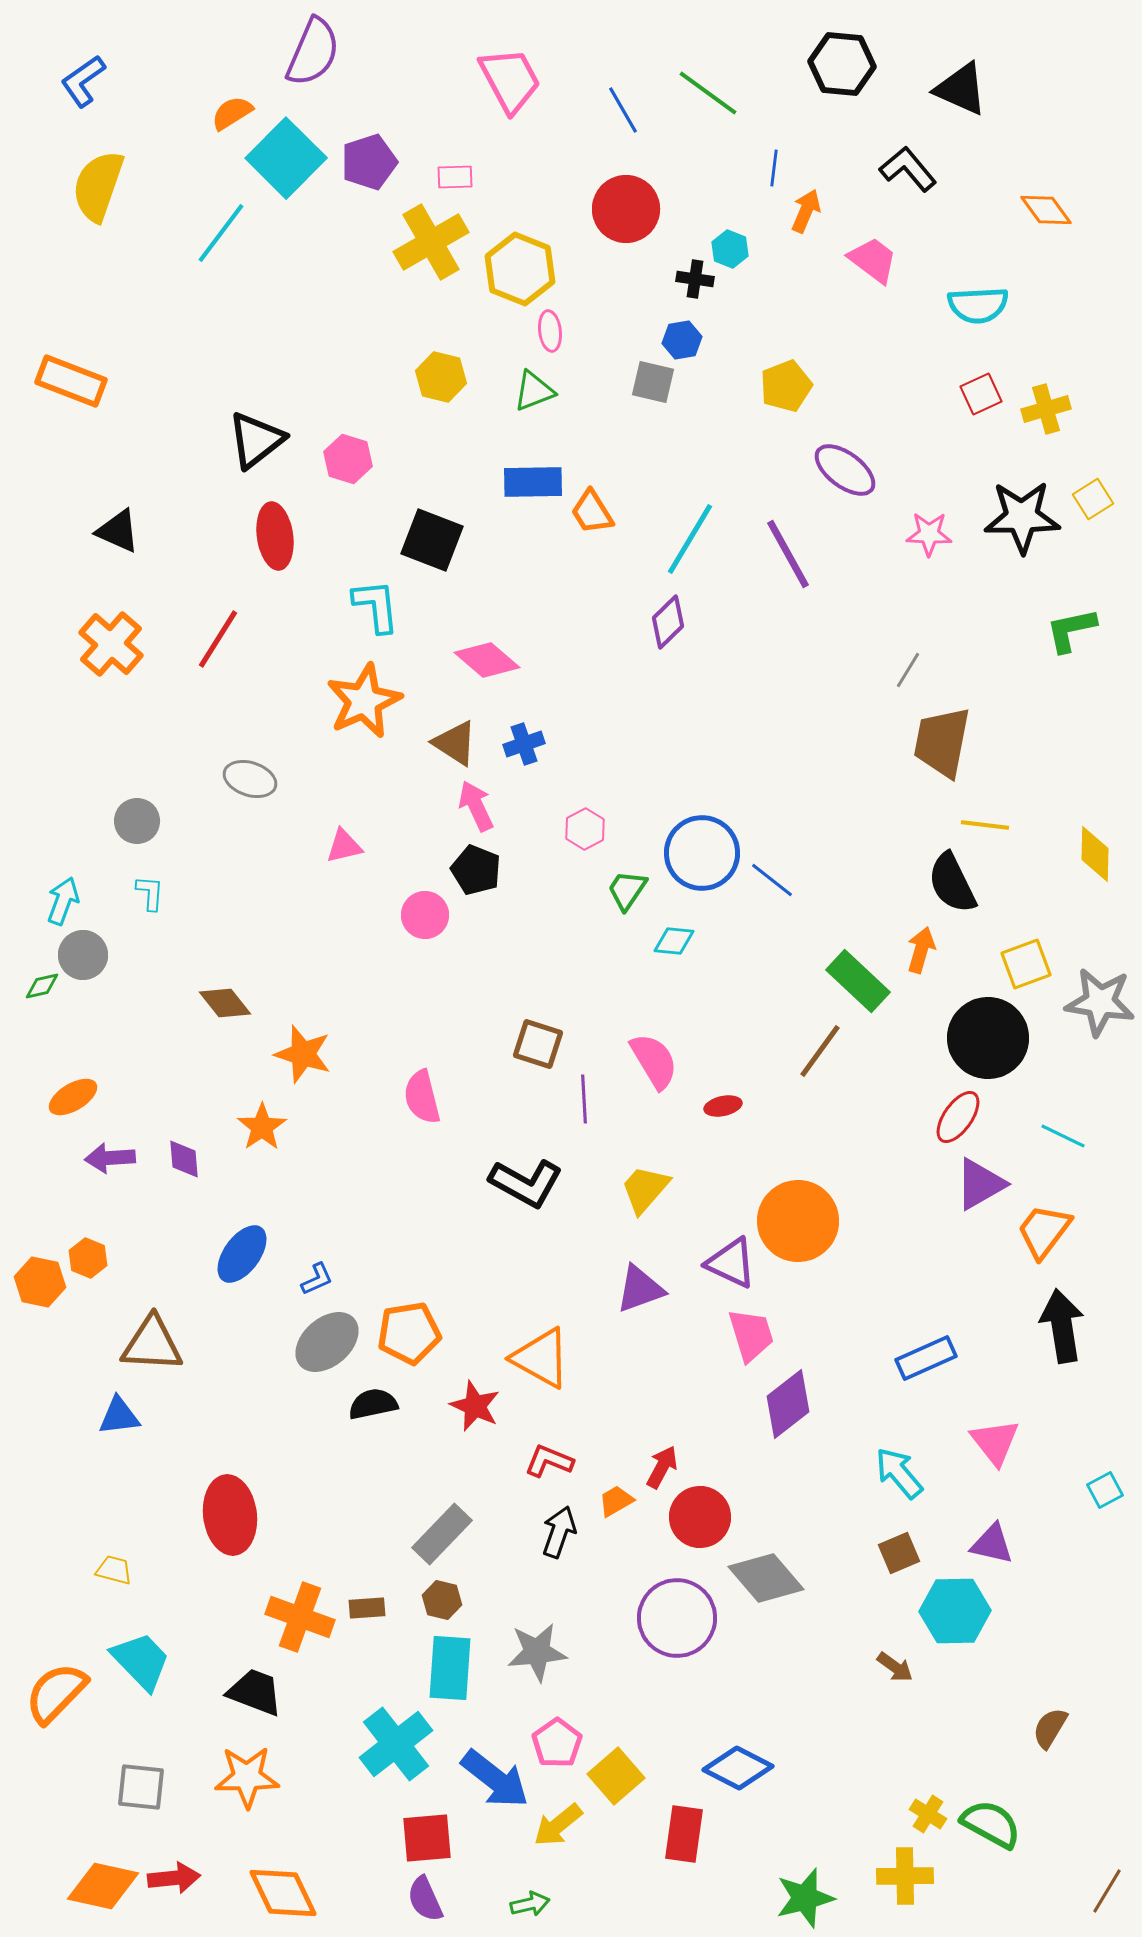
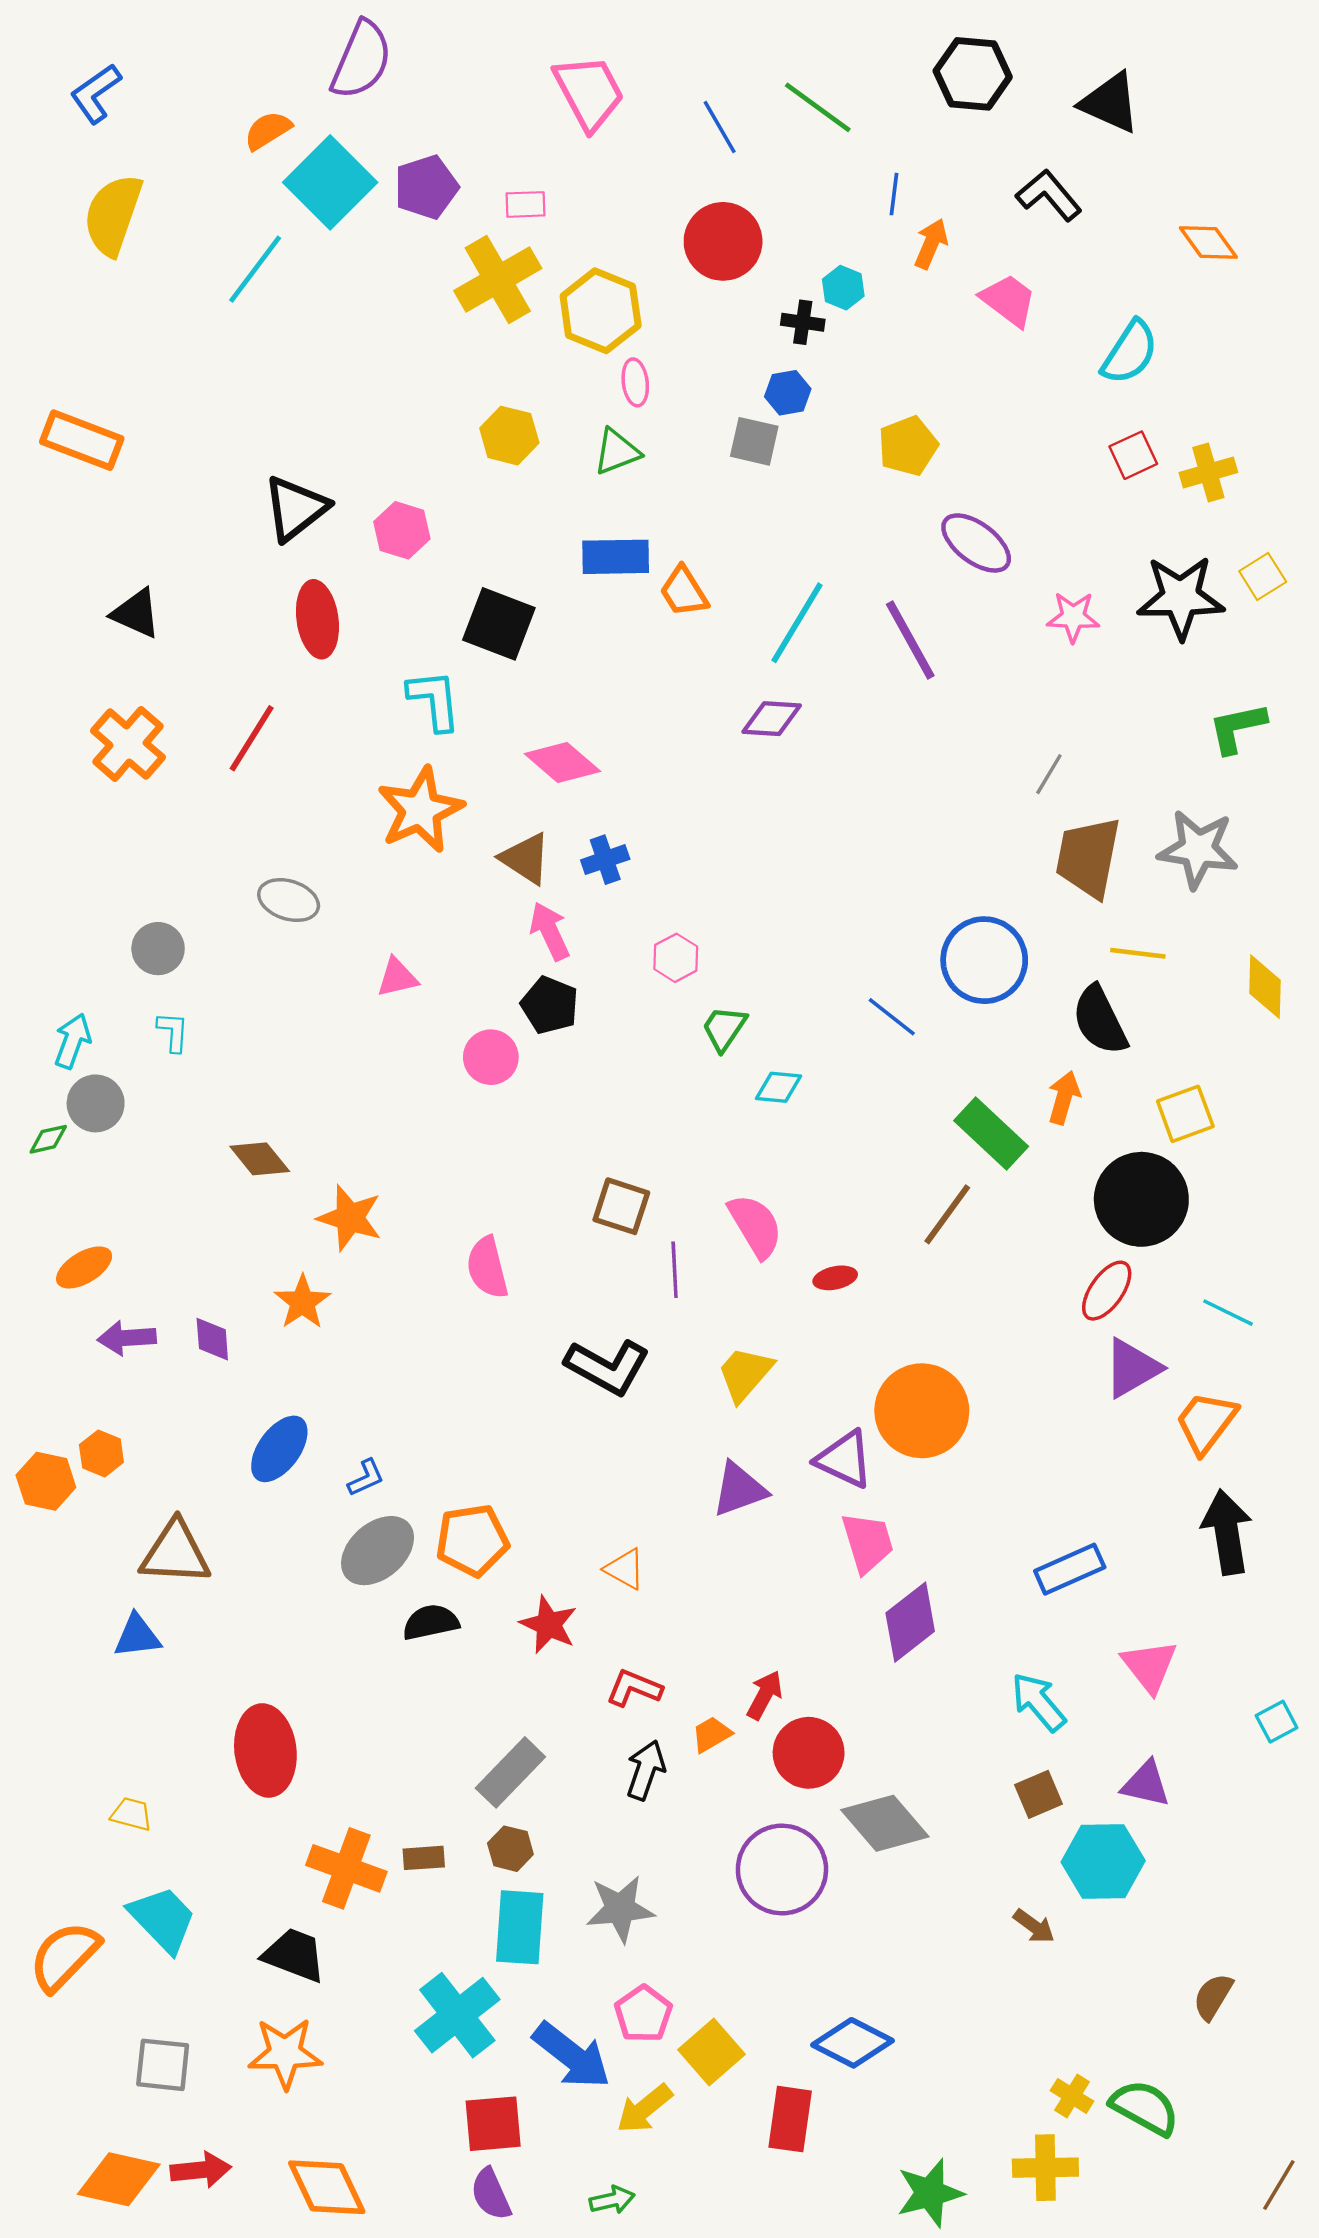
cyan semicircle: (978, 305) -> (1130, 352), turned -54
purple diamond: (668, 622) -> (772, 719), turned 48
blue circle: (702, 853) -> (984, 960), moved
gray star: (1100, 1002) -> (1198, 849), moved
orange triangle: (541, 1358) -> (625, 1569), size x0.6

